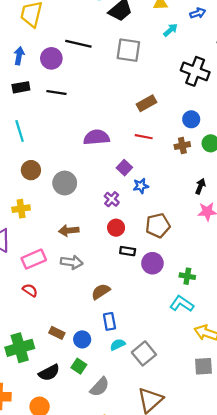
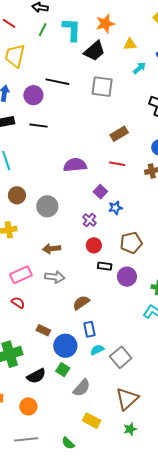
brown rectangle: (57, 333) -> (43, 330), moved
blue circle: (82, 339) -> (65, 346), size x1.5

